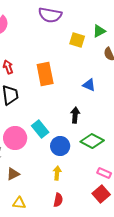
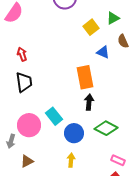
yellow square: (77, 40) -> (91, 27), turned 35
orange rectangle: (45, 74) -> (85, 77), moved
blue triangle: (89, 85) -> (103, 52), moved

